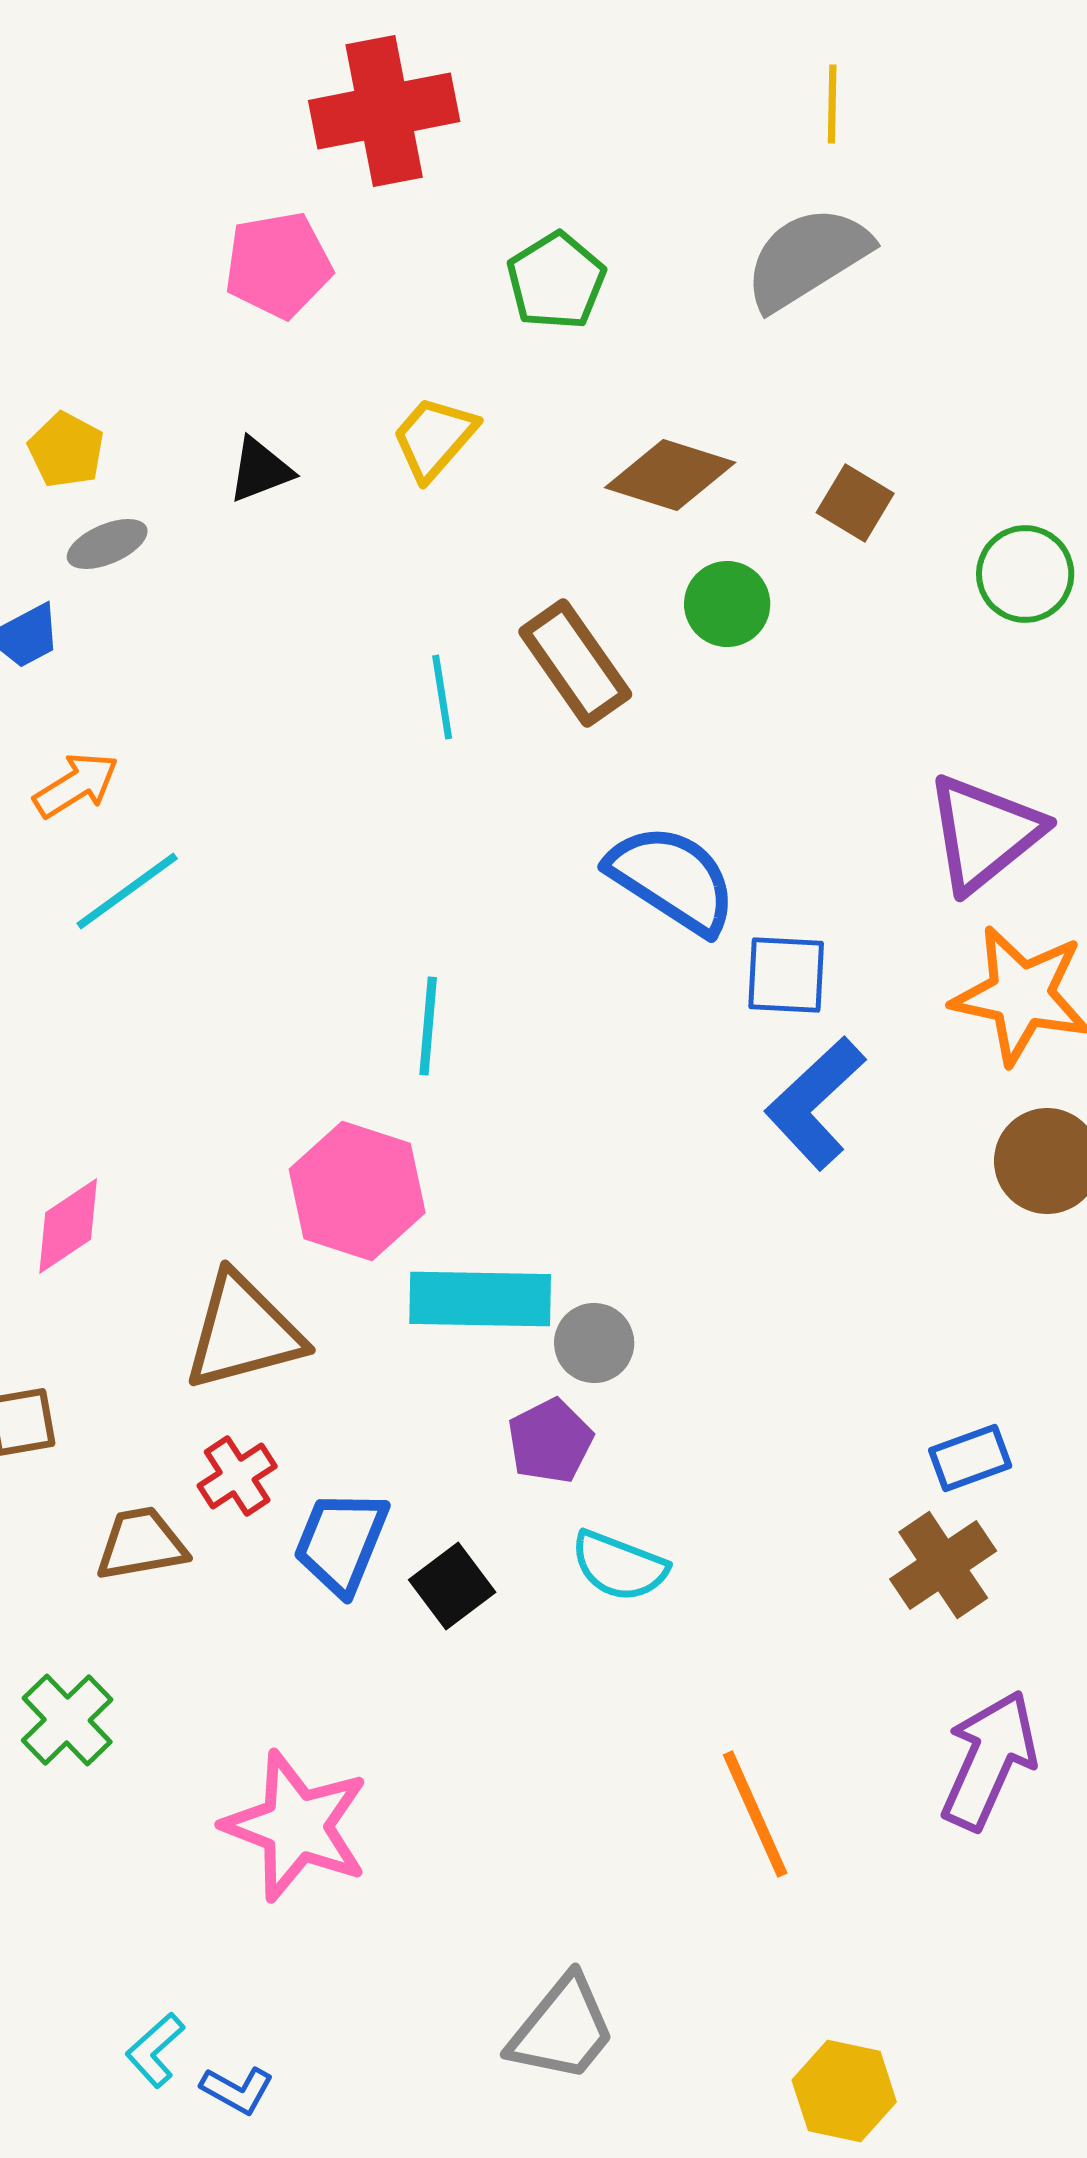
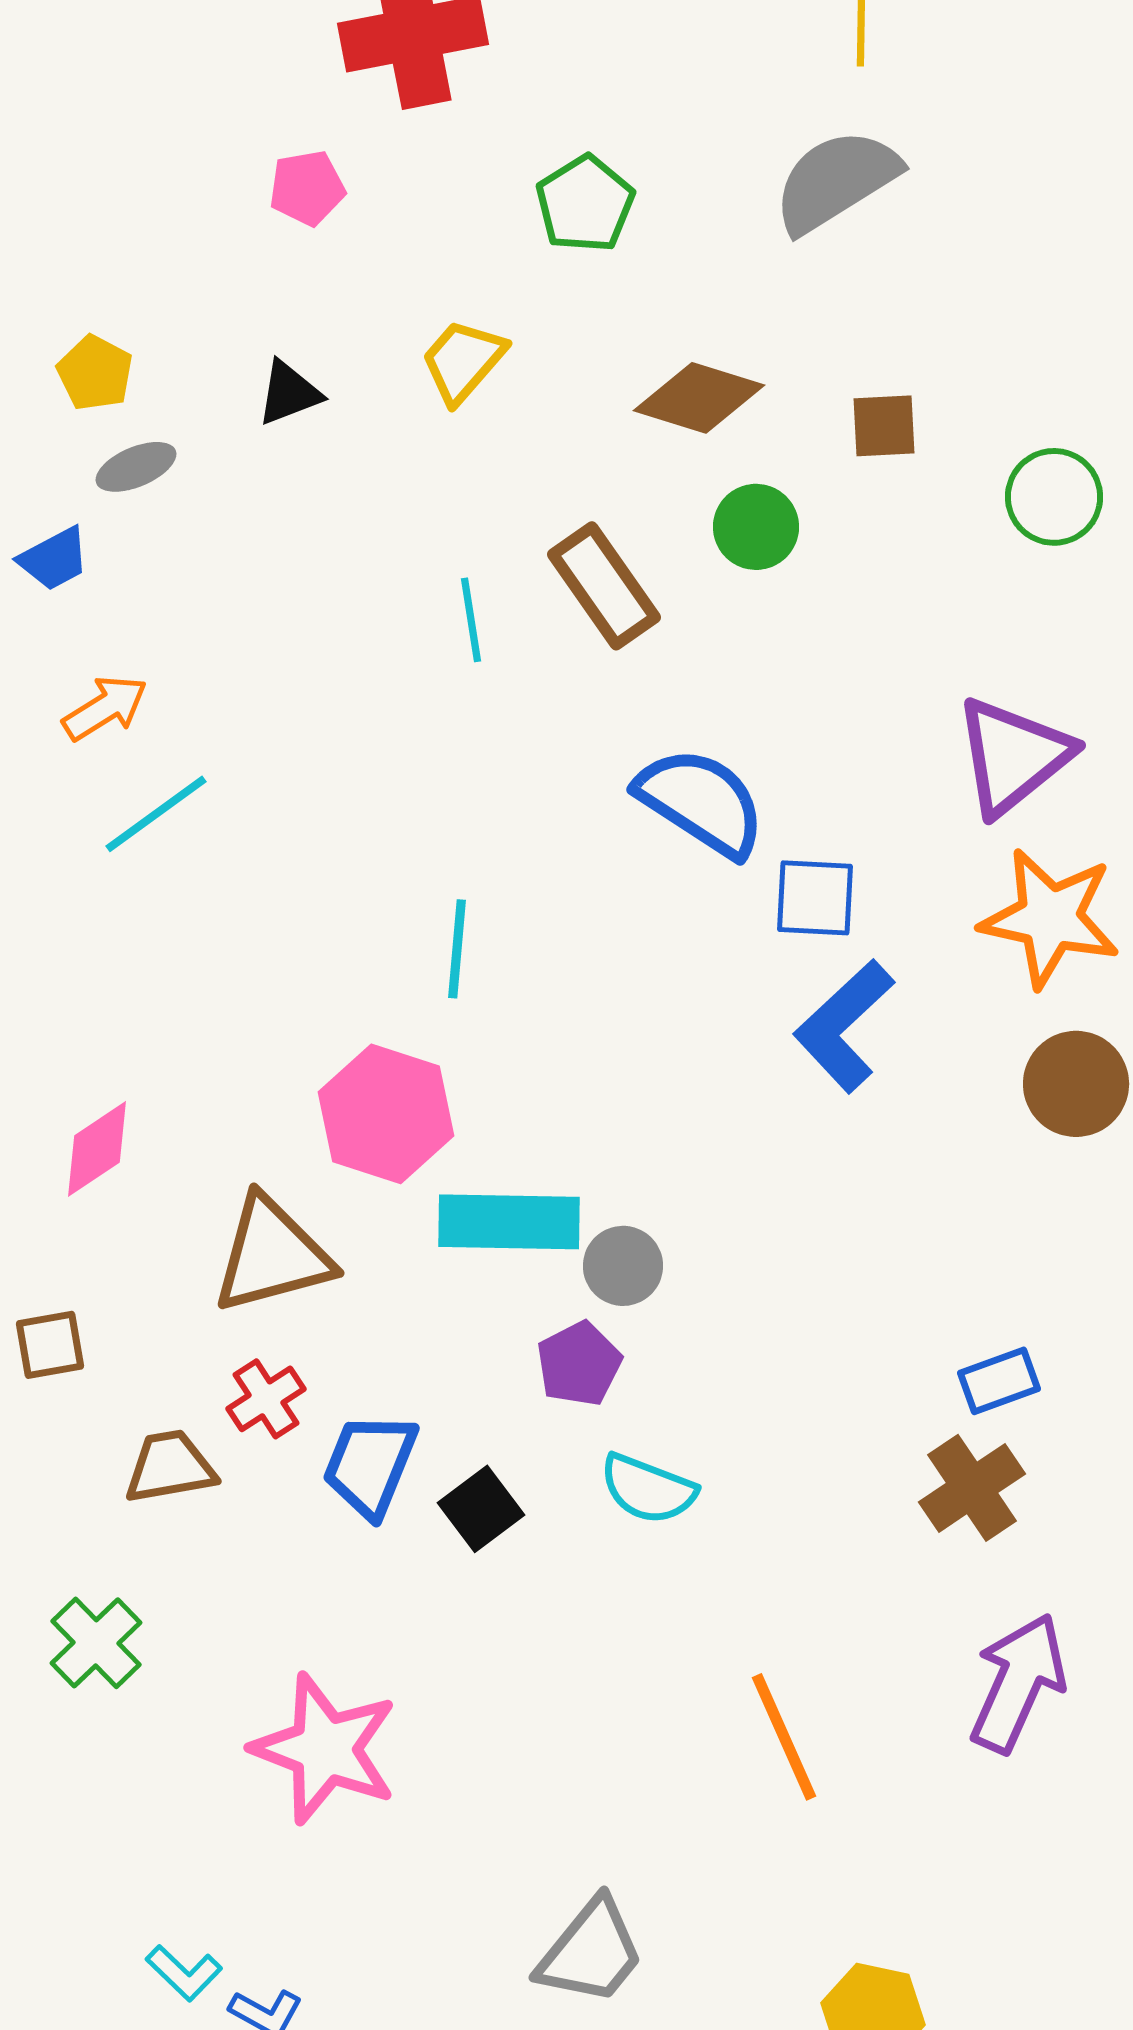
pink pentagon: (278, 265) -> (307, 188), size x0.7
brown square: (855, 503) -> (884, 426), turned -34
cyan L-shape: (155, 2050) -> (184, 1973), turned -94

